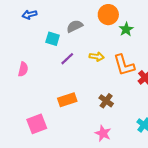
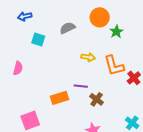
cyan square: (53, 39) -> (38, 40), moved
purple line: (67, 59) -> (81, 86), moved, turned 48

